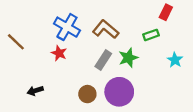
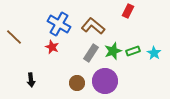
red rectangle: (166, 12) -> (128, 11), moved
green rectangle: (151, 35) -> (133, 51), moved
black arrow: (35, 91) -> (31, 80), turned -80

